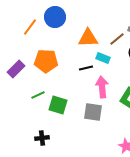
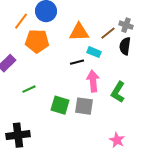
orange pentagon: (46, 61) -> (37, 41), moved
green square: (58, 105) -> (60, 105), moved
black cross: (42, 138) -> (18, 135), moved, size x1.6

